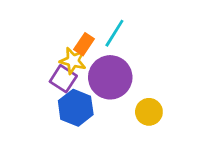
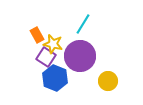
orange rectangle: (84, 44) -> (37, 35), moved, turned -63

